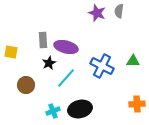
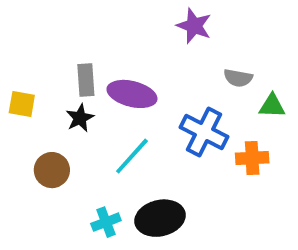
gray semicircle: (119, 11) -> (238, 78), moved, turned -88
green triangle: (133, 61) -> (272, 106), moved
black star: (49, 63) -> (80, 118), moved
orange cross: (137, 104) -> (252, 158), moved

